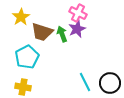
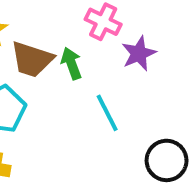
purple star: (77, 29) -> (139, 54), moved
cyan line: (85, 82) -> (107, 113), moved

